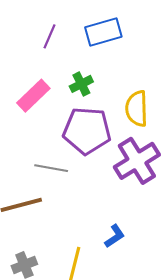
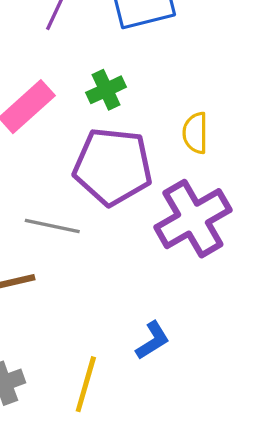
yellow semicircle: (137, 109) -> (195, 133), size x0.7

